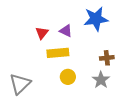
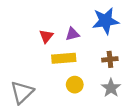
purple triangle: (66, 31) -> (73, 34), turned -40
brown cross: (107, 58) -> (110, 59), moved

